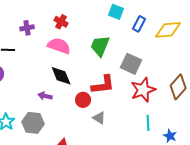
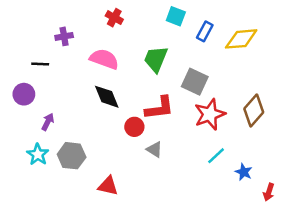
red cross: (61, 22) -> (114, 18), moved
purple arrow: (45, 96) -> (48, 122), moved, turned 104
cyan line: (148, 123) -> (216, 156), turned 49

